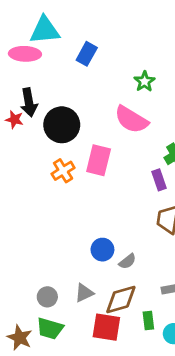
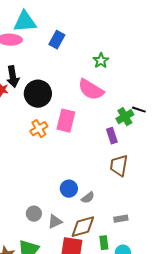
gray circle: (47, 297) -> (34, 214), moved

